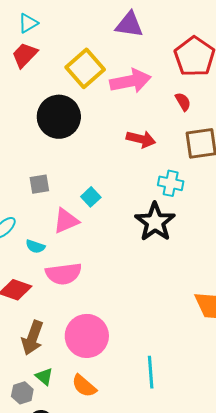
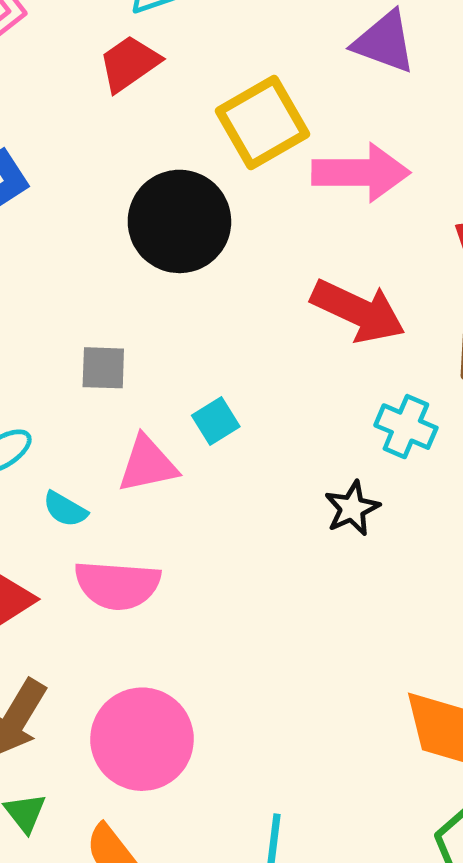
red arrow: (141, 139) -> (358, 311), size x1.4
black star: (155, 222) -> (352, 508), size x0.6

